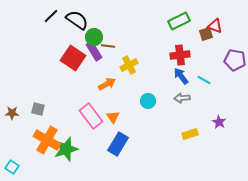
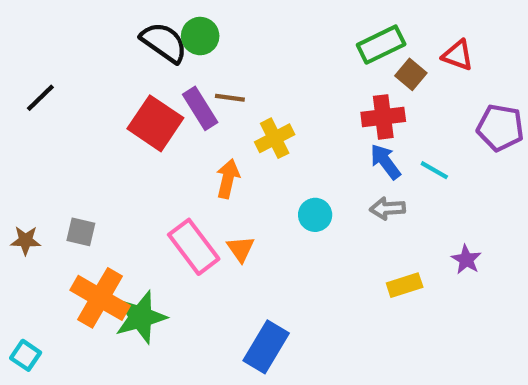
black line: (51, 16) -> (40, 98), moved
brown square: (206, 34) -> (411, 74), moved, turned -32
green circle: (94, 37) -> (200, 36), moved
orange arrow: (107, 84) -> (228, 179), turned -48
blue rectangle: (118, 144) -> (266, 347), moved

